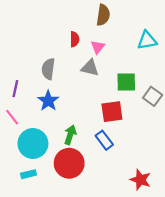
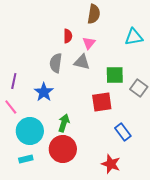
gray semicircle: (48, 69) -> (56, 63), moved
blue rectangle: (104, 140) -> (123, 132), moved
red star: (140, 180) -> (111, 164), moved

